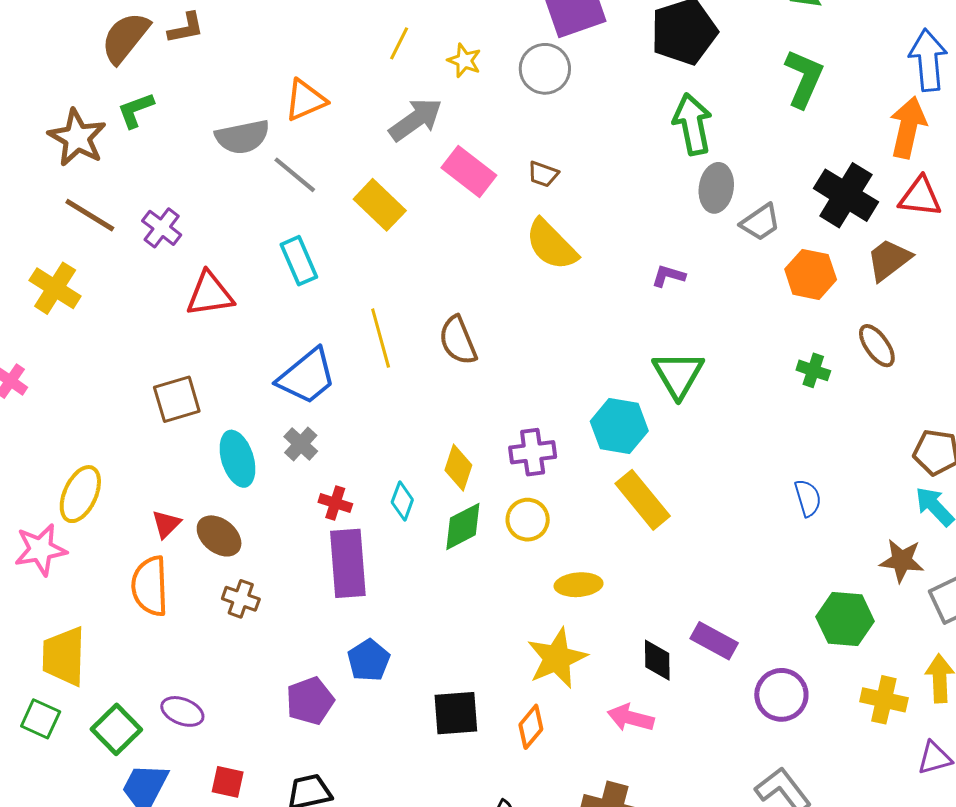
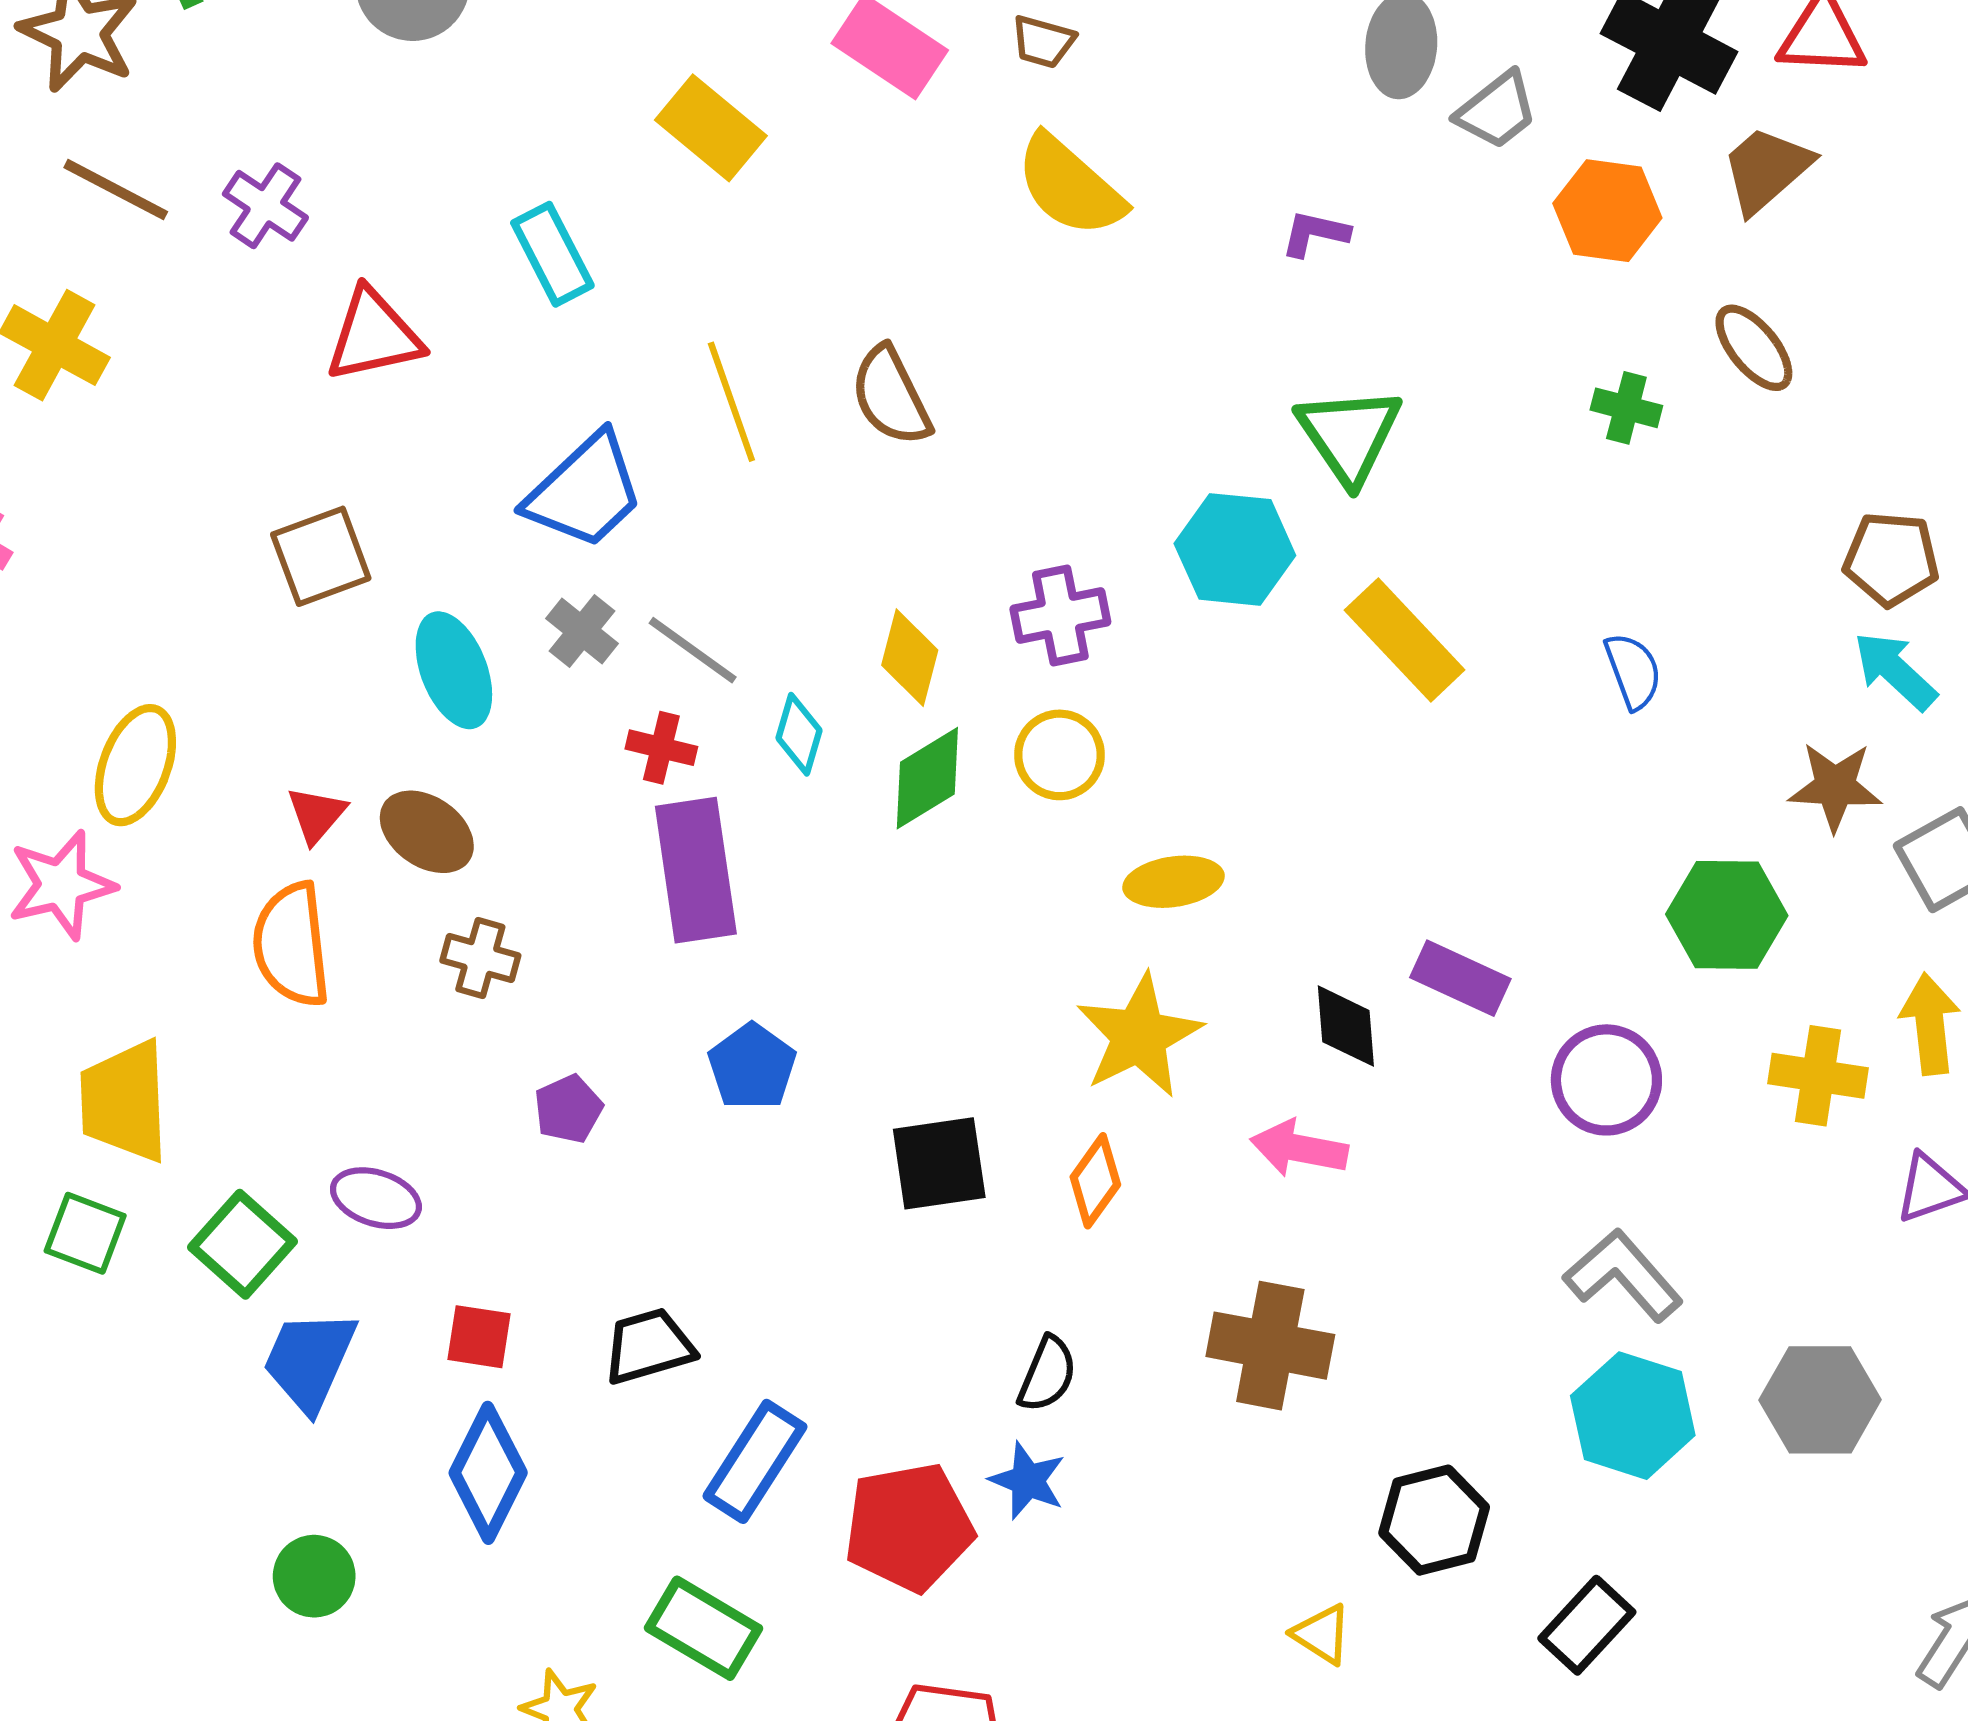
gray line: (295, 175) -> (693, 650), moved
yellow rectangle: (643, 500) -> (1405, 640), moved
purple pentagon: (310, 701) -> (568, 1109), moved, size x0.7

